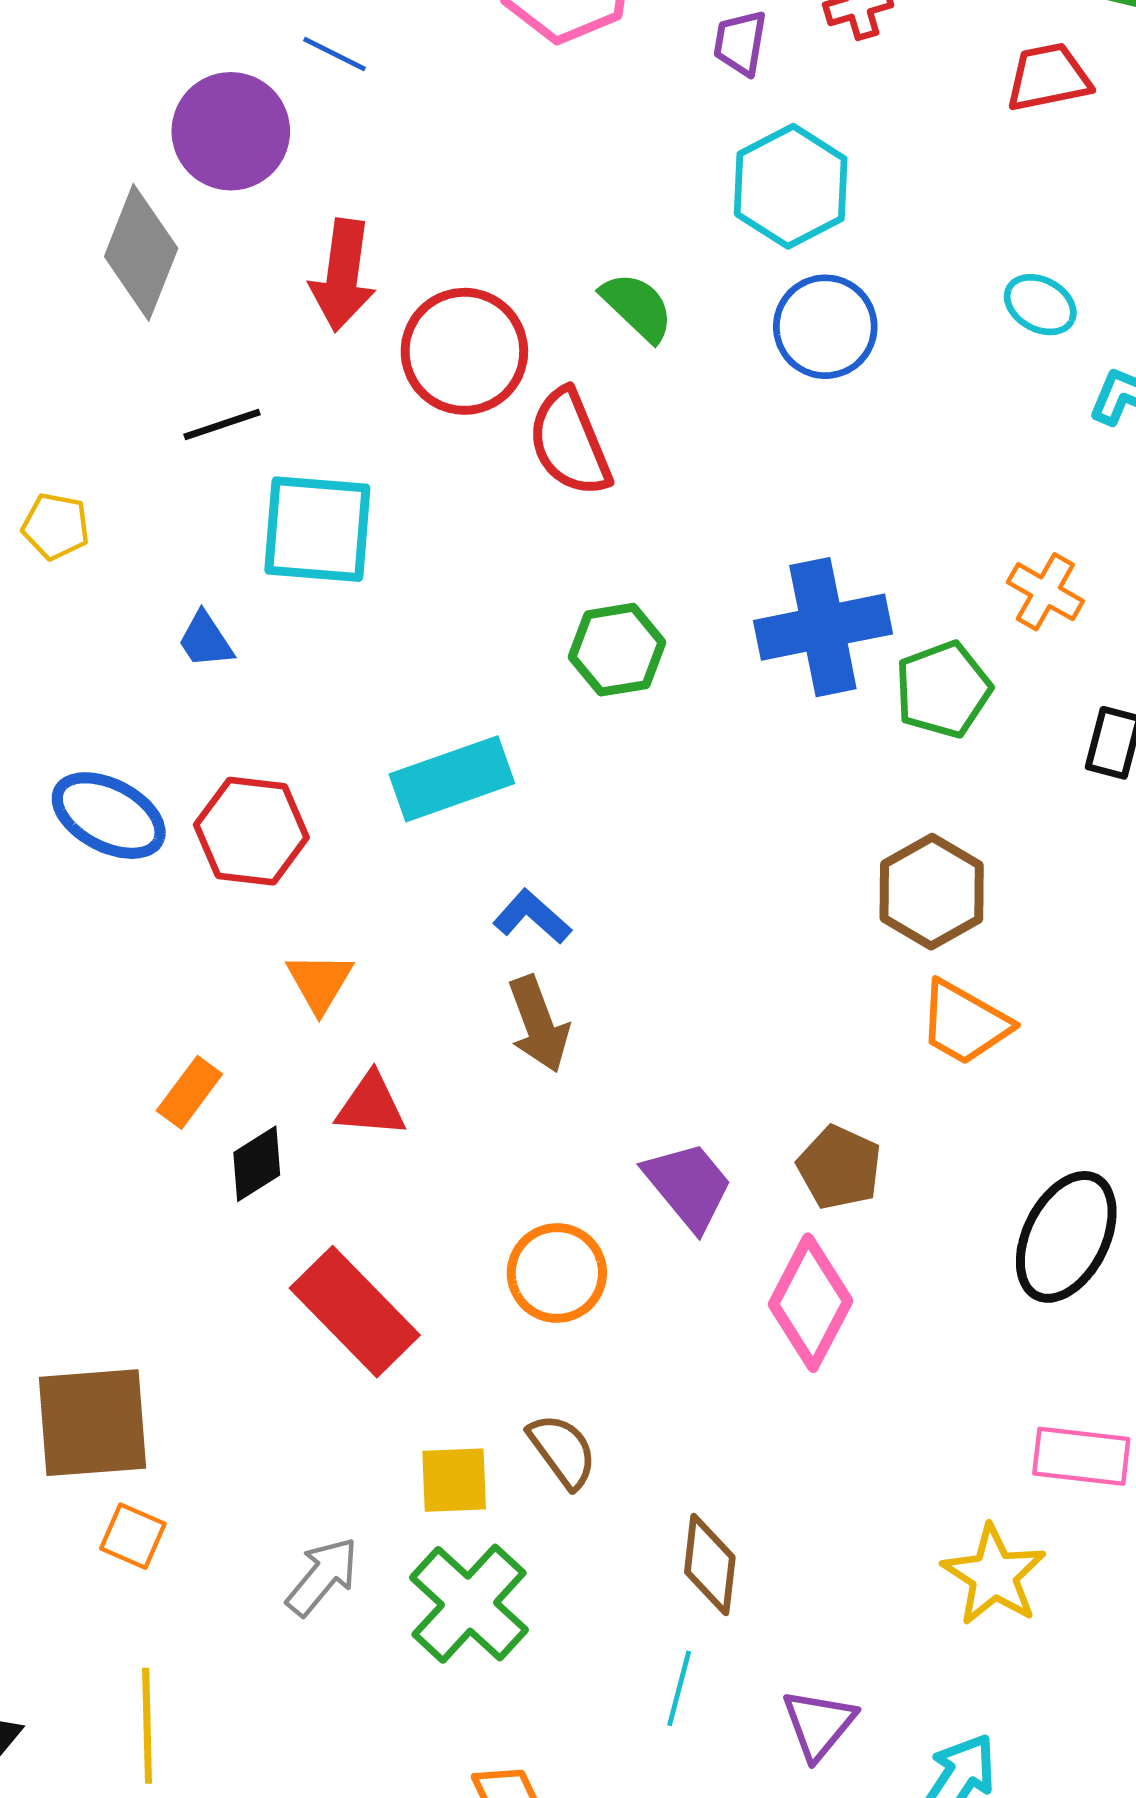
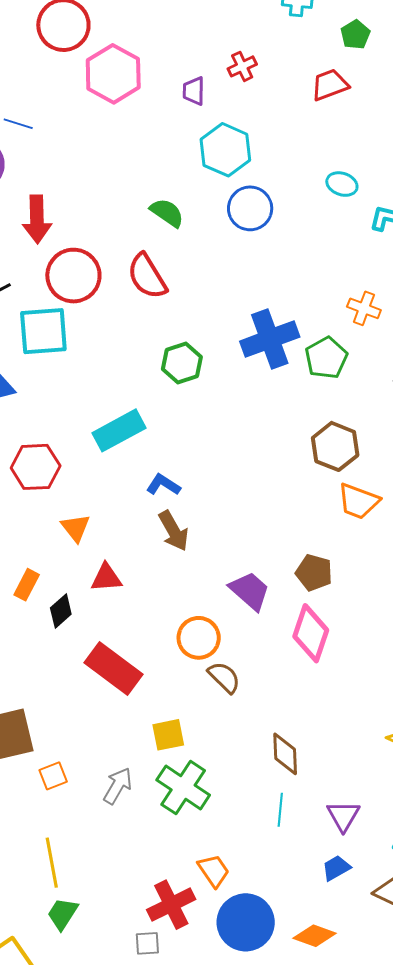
red circle: (464, 351) -> (73, 276), moved
brown semicircle: (562, 1451) -> (224, 677), moved
orange square: (133, 1536) -> (53, 776), moved, turned -36

